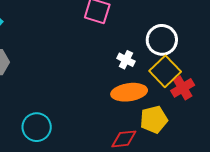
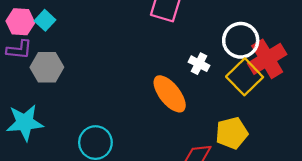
red cross: (183, 88) -> (267, 59), moved, size x1.4
orange ellipse: (129, 92) -> (170, 94), moved, turned 60

